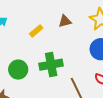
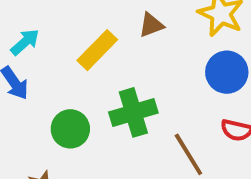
yellow rectangle: (36, 31) -> (97, 50), size x1.5

